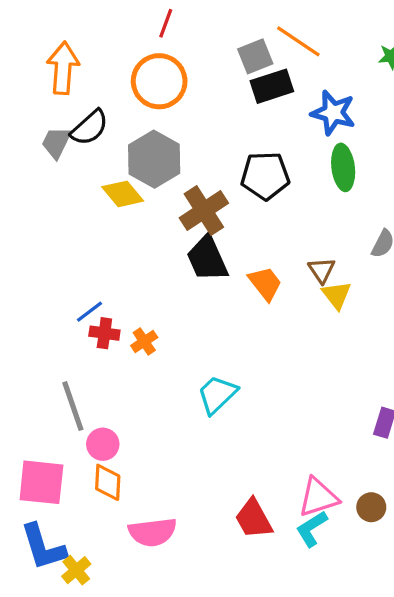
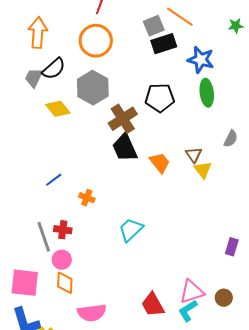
yellow diamond: (123, 194) -> (58, 109), moved
red cross: (104, 333) -> (63, 230), moved
orange cross: (144, 341) -> (87, 198), turned -35

